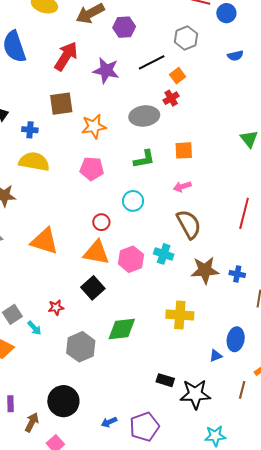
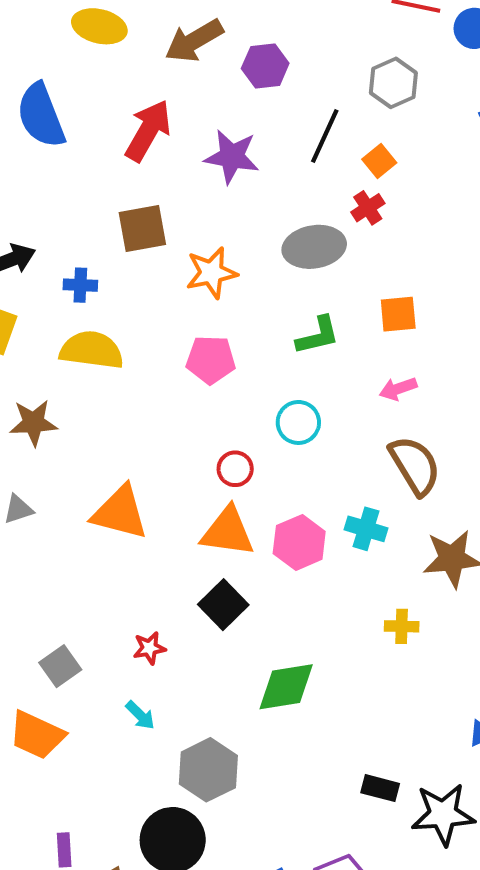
black line: (152, 62) -> (325, 136), turned -36
yellow cross: (180, 315) -> (402, 626), moved, size x0.6
cyan arrow: (34, 328) -> (140, 715), moved
gray hexagon: (81, 347) -> (208, 770), moved

